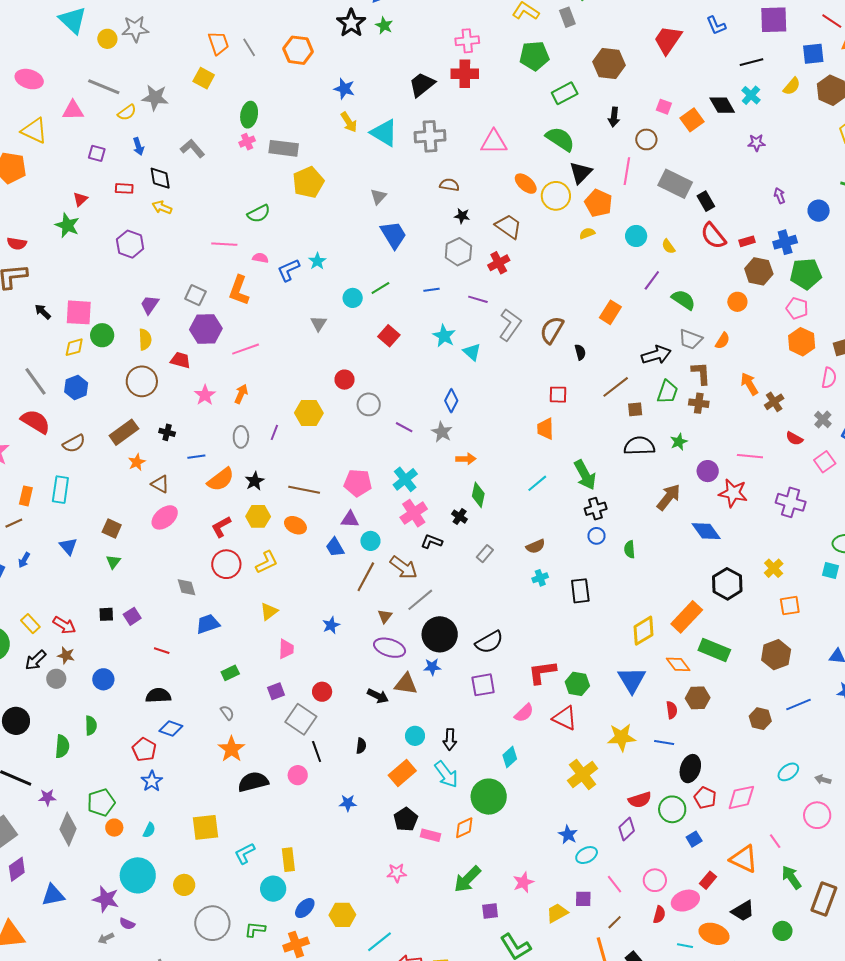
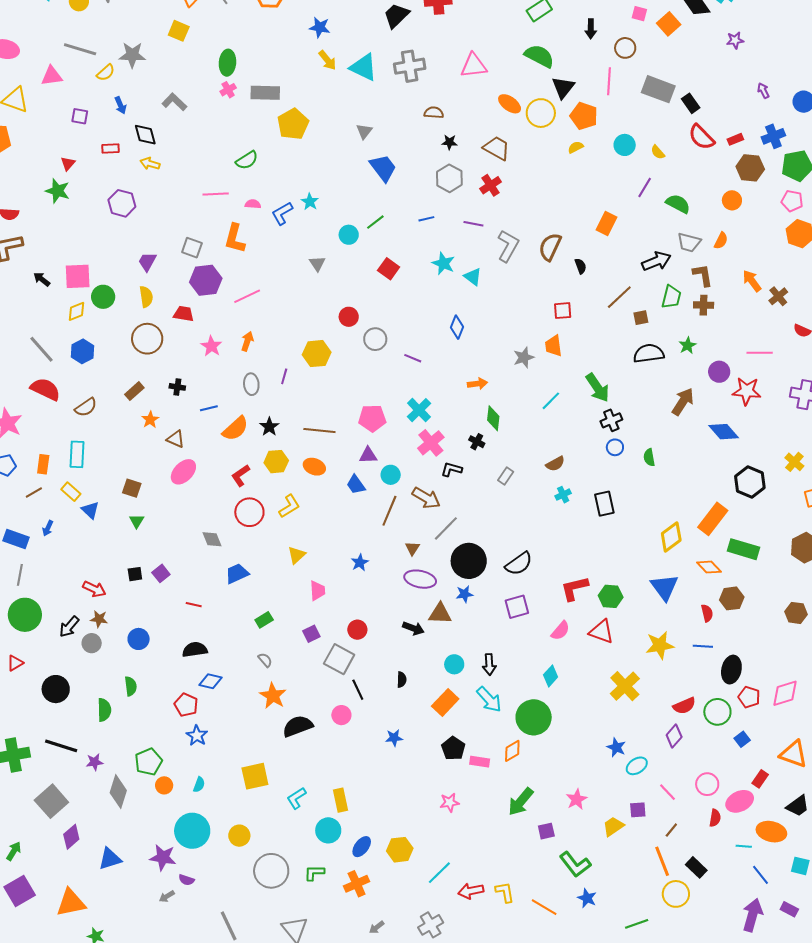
brown rectangle: (124, 432) -> (134, 391), size x0.7
gray star: (442, 432) -> (524, 357), moved, turned 30
yellow rectangle: (30, 624) -> (71, 492), moved

